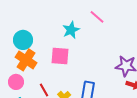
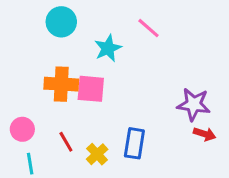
cyan circle: (23, 40) -> (61, 22), moved
orange cross: (26, 60) -> (61, 84), moved, turned -30

